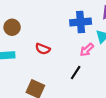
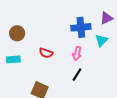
pink arrow: (87, 50) -> (77, 54), moved, turned -32

